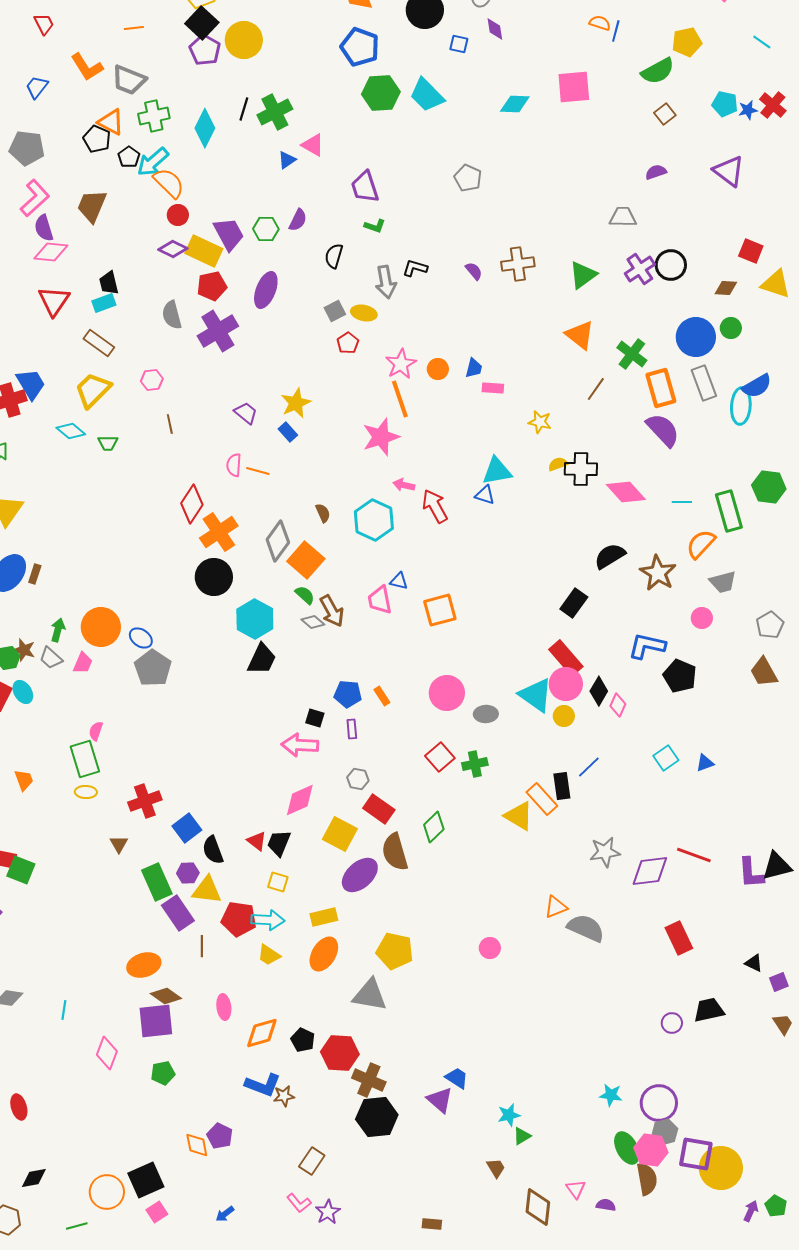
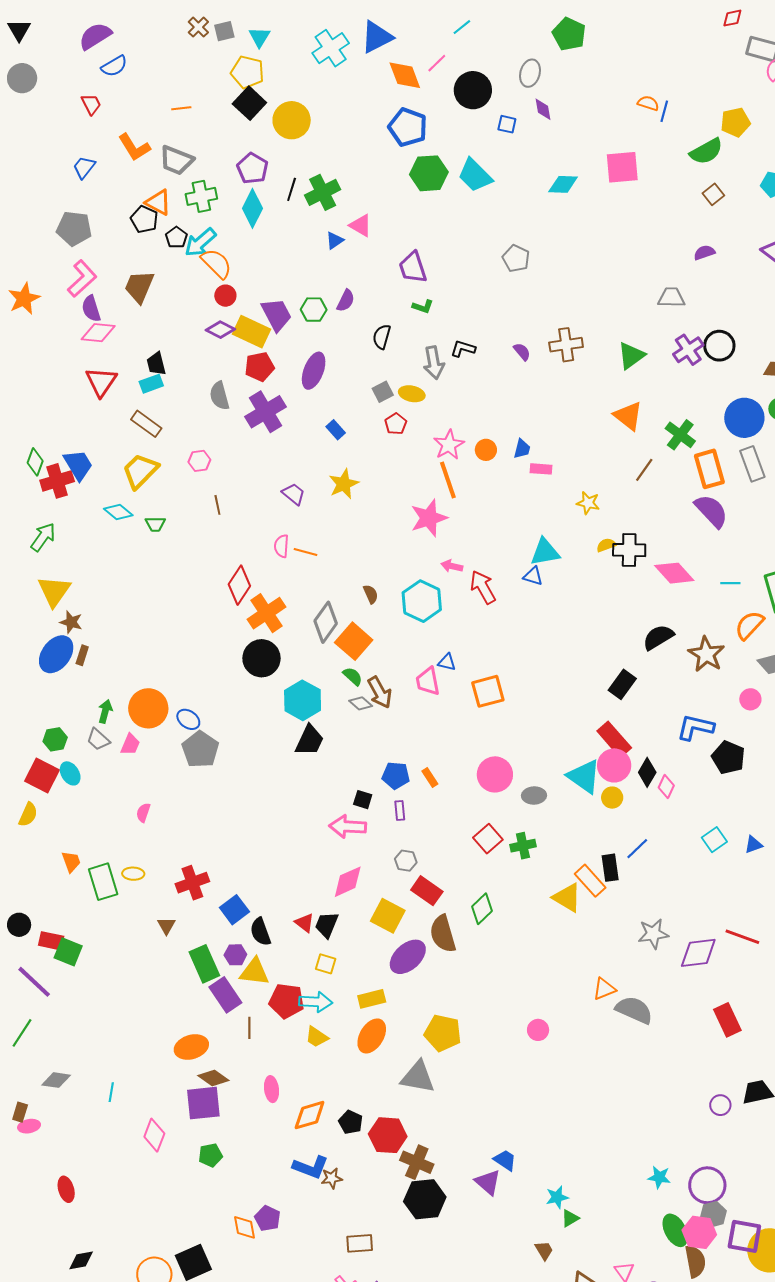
purple pentagon: (205, 50) -> (252, 168), moved
blue rectangle: (288, 432) -> (336, 430), moved
brown star: (24, 650) -> (71, 622), moved
green rectangle: (85, 759) -> (103, 882), moved
brown rectangle: (312, 1161) -> (360, 1243), turned 52

